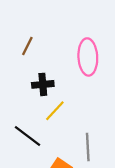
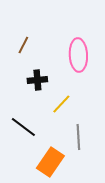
yellow line: (55, 111) -> (61, 104), moved

